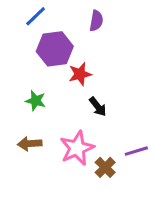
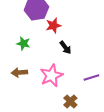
brown cross: (105, 167) -> (70, 101), moved

